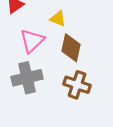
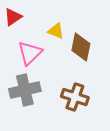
brown diamond: (71, 48) -> (81, 47), moved

